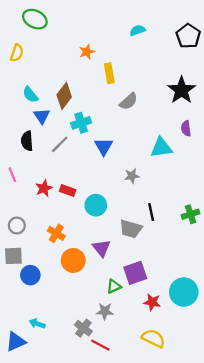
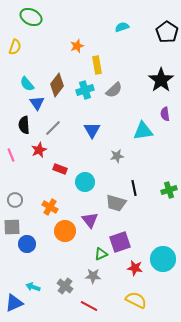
cyan cross: (81, 123) -> (85, 90), moved
red star: (44, 188) -> (39, 150), moved
gray cross: (83, 328) -> (65, 286), moved

